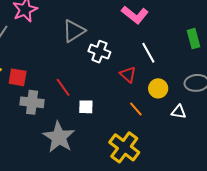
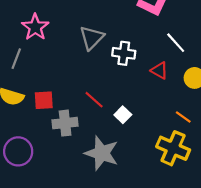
white square: (86, 107) -> (123, 115), turned -35
orange line: (136, 109) -> (183, 117), moved

